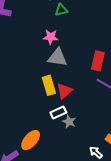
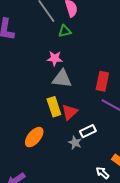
white rectangle: (58, 113) -> (88, 131), moved
orange ellipse: (31, 140) -> (34, 137), moved

